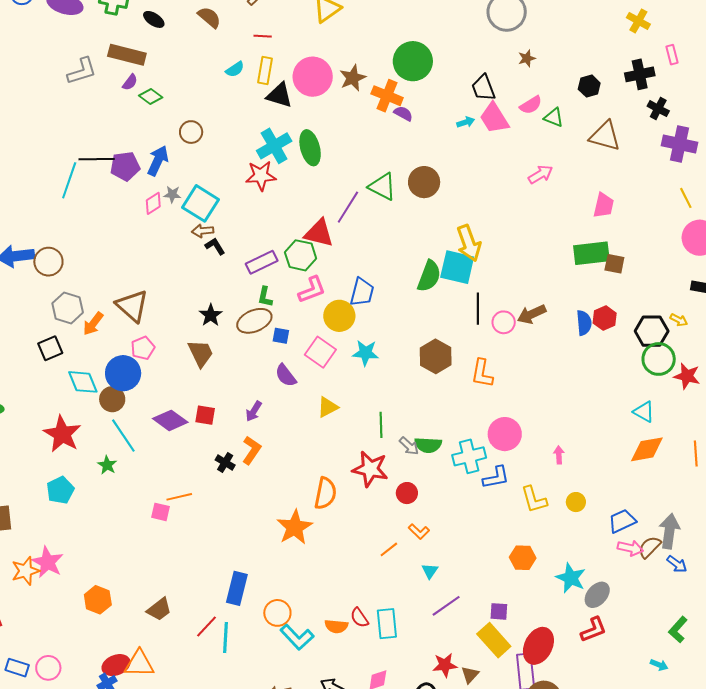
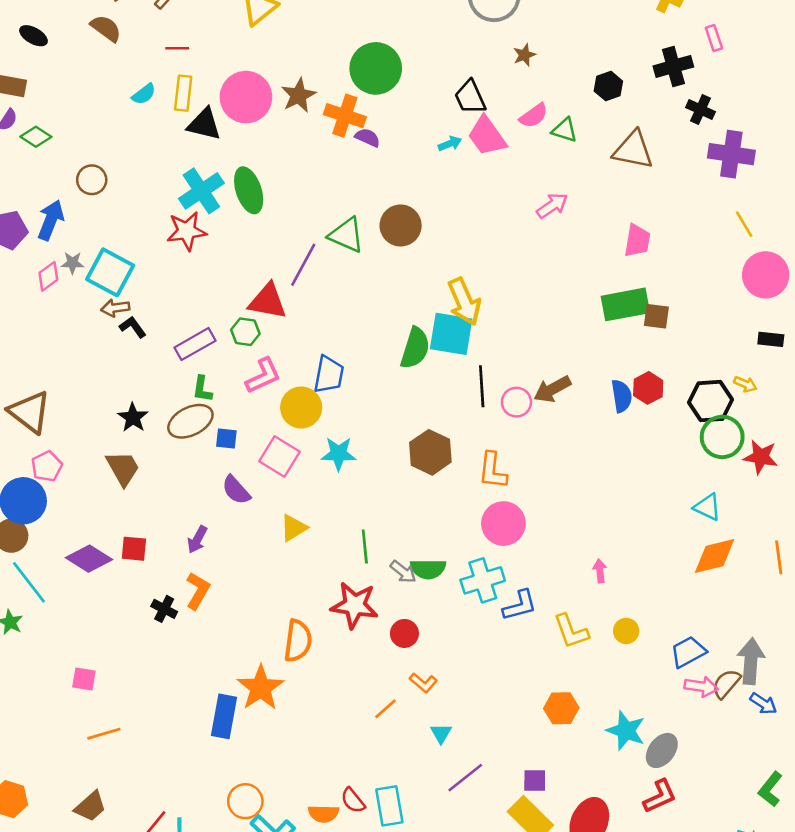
green hexagon: (301, 255) -> (245, 332), size x0.7
pink circle: (505, 434) -> (503, 524), moved
orange line: (179, 497) -> (104, 734), moved
blue rectangle: (237, 588) -> (224, 716), moved

